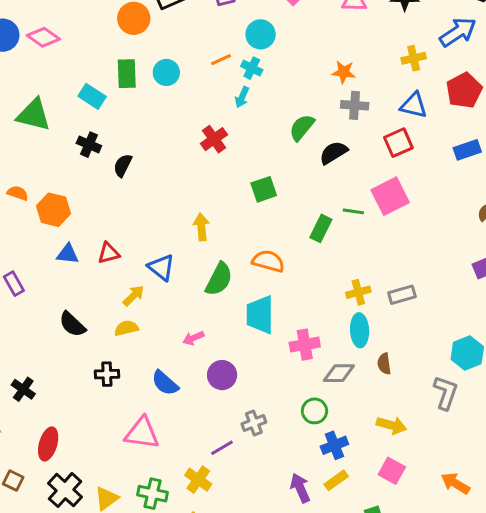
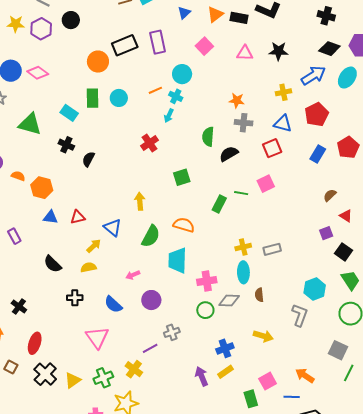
green semicircle: (302, 127) -> (208, 137), turned -36
blue rectangle: (467, 150) -> (318, 154), turned -42
pink square: (390, 196) -> (266, 184), size x0.7
green circle: (314, 411) -> (205, 310), moved
pink triangle: (142, 433) -> (97, 337), turned 45
pink square: (392, 471) -> (268, 381), moved, turned 30
green cross: (153, 494) -> (103, 378), turned -36

